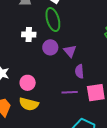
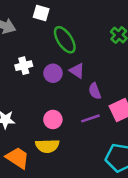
green ellipse: (53, 20) -> (65, 40), moved
pink circle: (28, 83) -> (53, 119), moved

